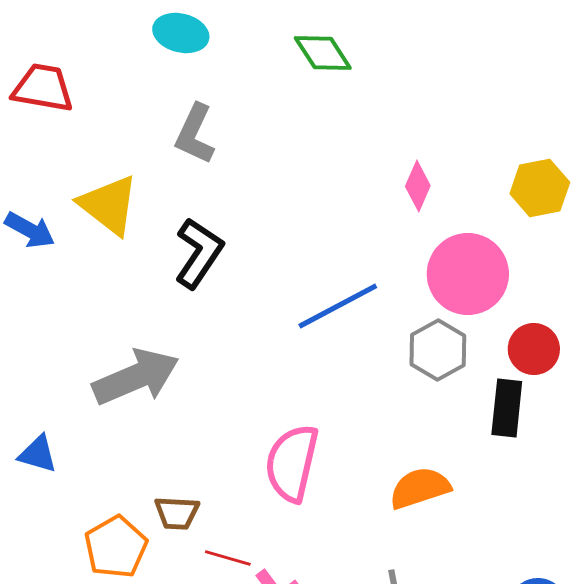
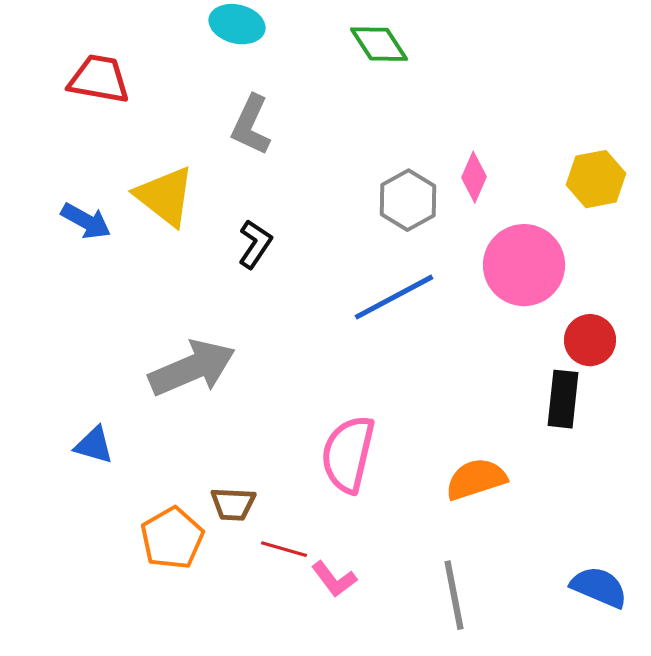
black L-shape: (199, 253) -> (255, 244), size x0.7
gray hexagon: (438, 350) -> (408, 200), moved

